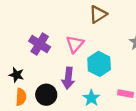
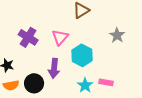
orange semicircle: (21, 97) -> (11, 85), turned 77
cyan star: (91, 98) -> (85, 85), moved

